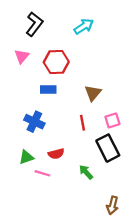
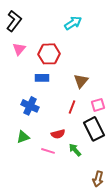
black L-shape: (34, 24) -> (14, 21), moved
red line: (83, 123) -> (72, 107), turned 32
red semicircle: (56, 154) -> (58, 134), moved
pink line: (42, 173) -> (48, 151), moved

